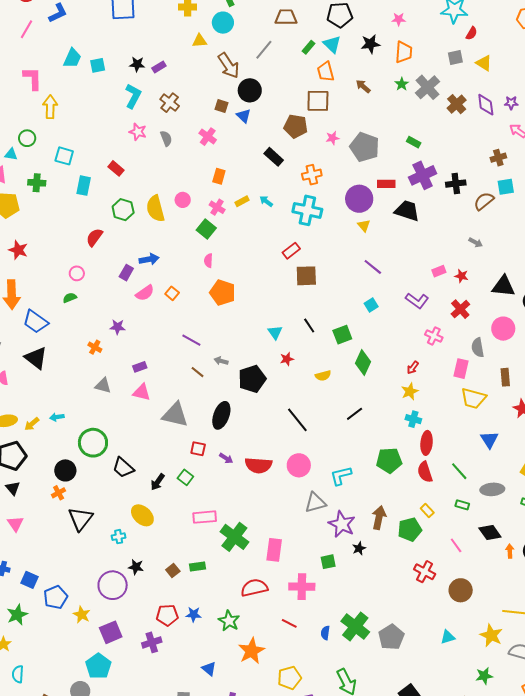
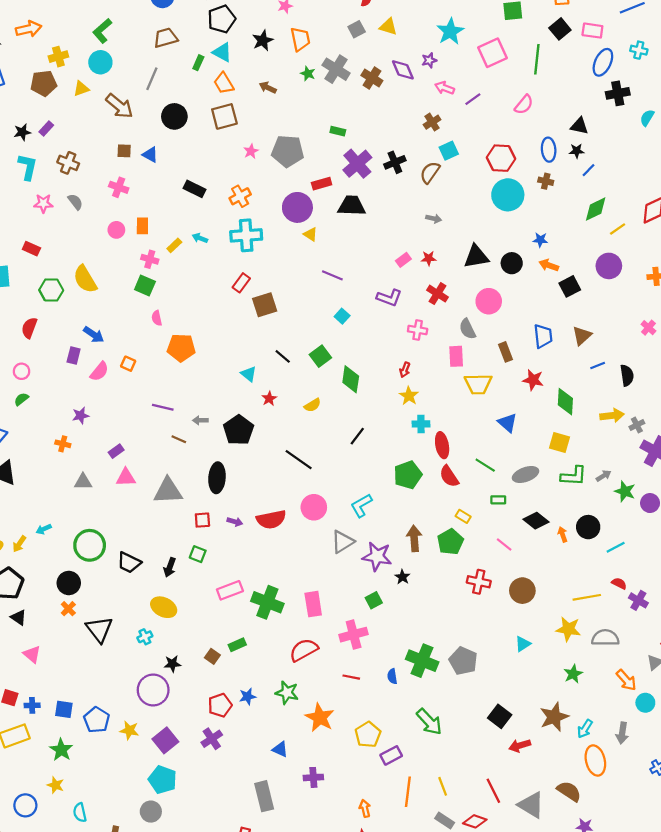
black circle: (250, 90) -> (174, 116), moved
brown pentagon: (296, 126) -> (44, 83), moved
pink circle: (183, 200) -> (116, 230), moved
blue arrow: (149, 259) -> (94, 335), turned 60

